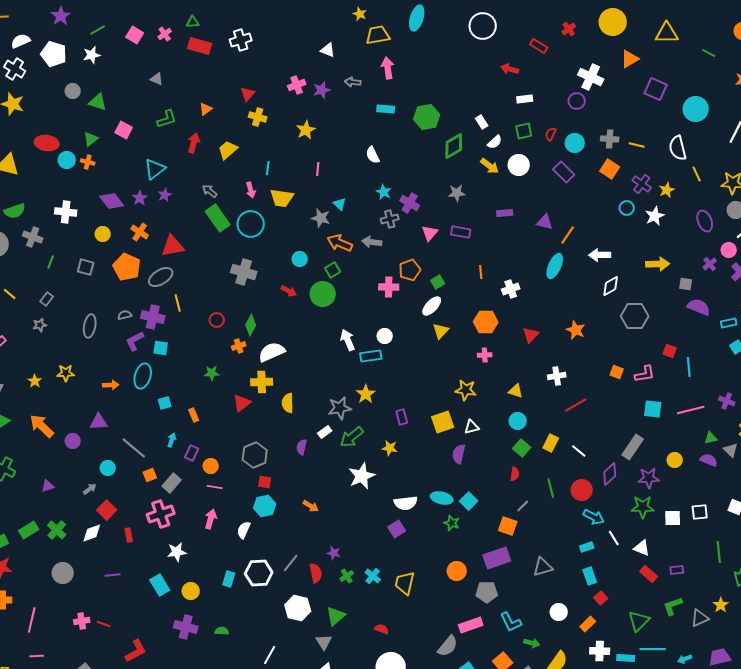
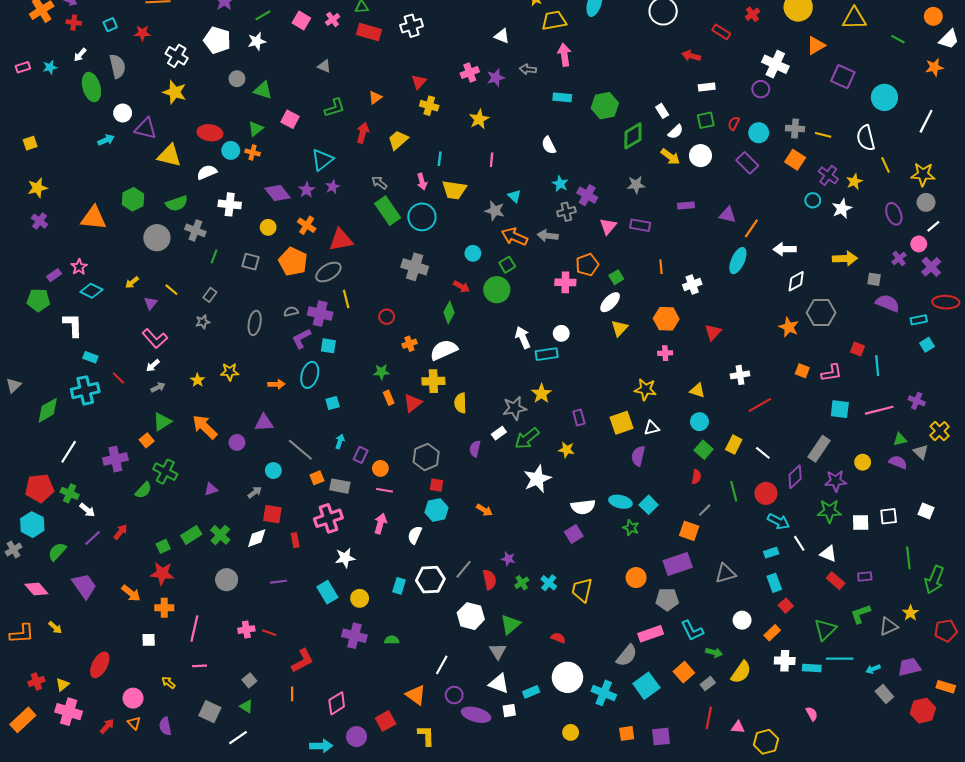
white semicircle: (21, 41) -> (207, 172), moved
green diamond: (251, 325) -> (449, 313), moved
orange star: (576, 330) -> (789, 327), moved
orange rectangle: (194, 415) -> (389, 398), moved
gray rectangle: (172, 483) -> (340, 486), turned 60
red square: (107, 510) -> (272, 514), turned -36

